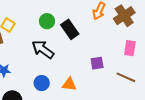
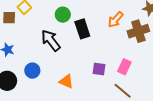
pink rectangle: (130, 48) -> (124, 67), moved
blue circle: (42, 83) -> (32, 71), moved

